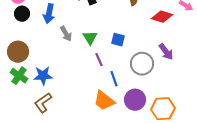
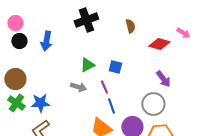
gray arrow: (66, 34) -> (78, 87), moved, turned -42
green triangle: (90, 38) -> (87, 65), turned 35
purple line: (99, 60) -> (104, 87), moved
gray circle: (142, 64) -> (153, 104), moved

